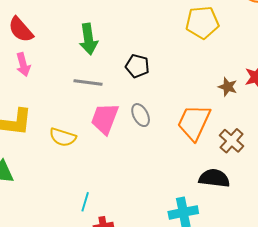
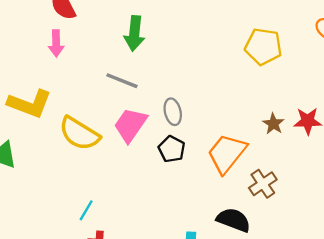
black pentagon: (137, 66) -> (172, 149), moved
gray ellipse: (141, 115) -> (173, 112), moved
yellow semicircle: (63, 137) -> (79, 134), size x1.4

